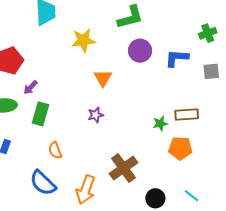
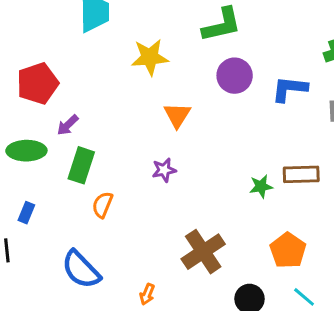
orange pentagon: (180, 148) -> (288, 250), moved, turned 30
orange semicircle: (55, 150) -> (102, 205), moved, turned 42
orange arrow: (86, 190) -> (147, 294), moved, size x0.5

